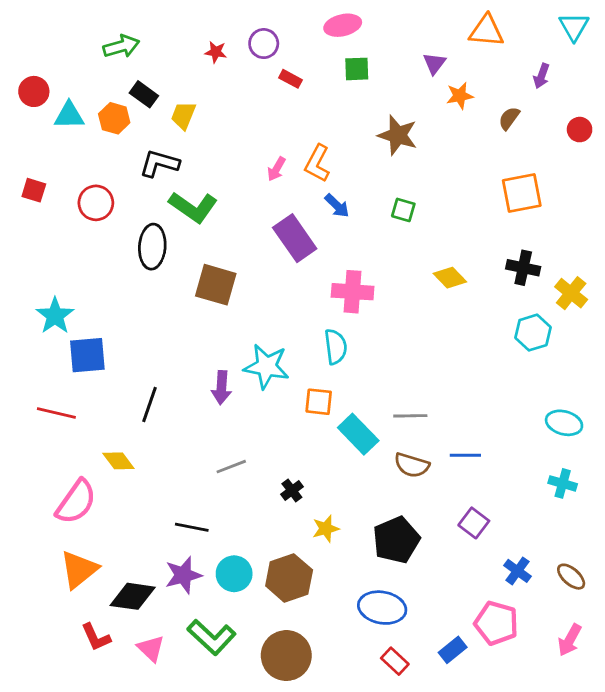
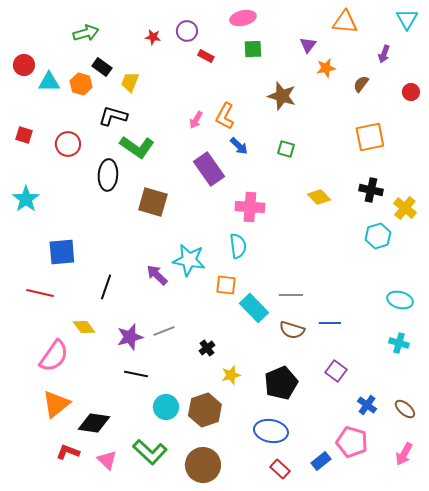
cyan star: (55, 316) -> (26, 199), moved
purple arrow: (221, 388) -> (157, 275), turned 130
purple star: (183, 575) -> (130, 337), moved
red L-shape: (96, 637) -> (68, 452), turned 135

